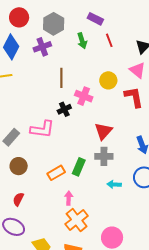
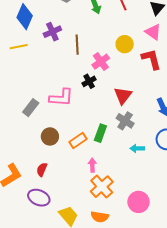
purple cross: (42, 47) -> (52, 32), moved
pink cross: (84, 96) -> (101, 62), turned 36
black cross: (64, 109) -> (89, 81), moved
gray cross: (104, 156) -> (125, 121), turned 36
brown circle: (19, 166) -> (50, 136), moved

